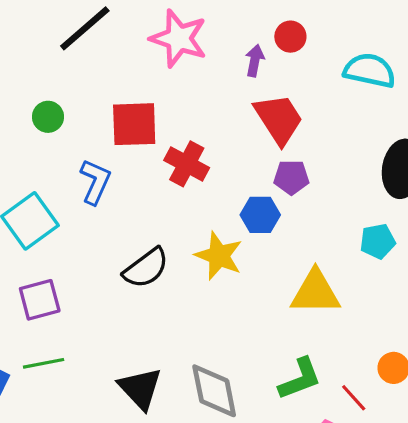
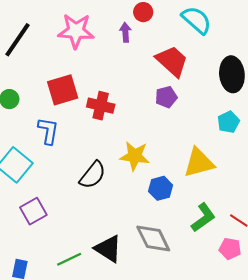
cyan semicircle: (370, 70) -> (196, 20), turned 44
red trapezoid: (279, 119) -> (172, 61), moved
blue hexagon: (260, 215) -> (161, 188), moved
green line: (44, 363) -> (69, 259), moved

